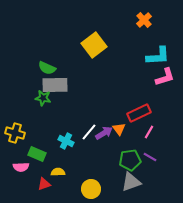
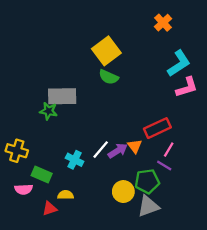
cyan L-shape: (158, 56) -> (179, 63), turned -30
green semicircle: (47, 68) -> (109, 77), moved
purple line: (150, 157) -> (164, 165), moved
yellow circle: (91, 189) -> (123, 192), moved

